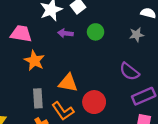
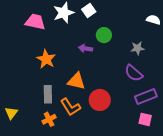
purple arrow: (65, 33) -> (85, 48), moved
pink trapezoid: (21, 34) -> (35, 22), moved
gray star: (137, 35) -> (137, 48), moved

